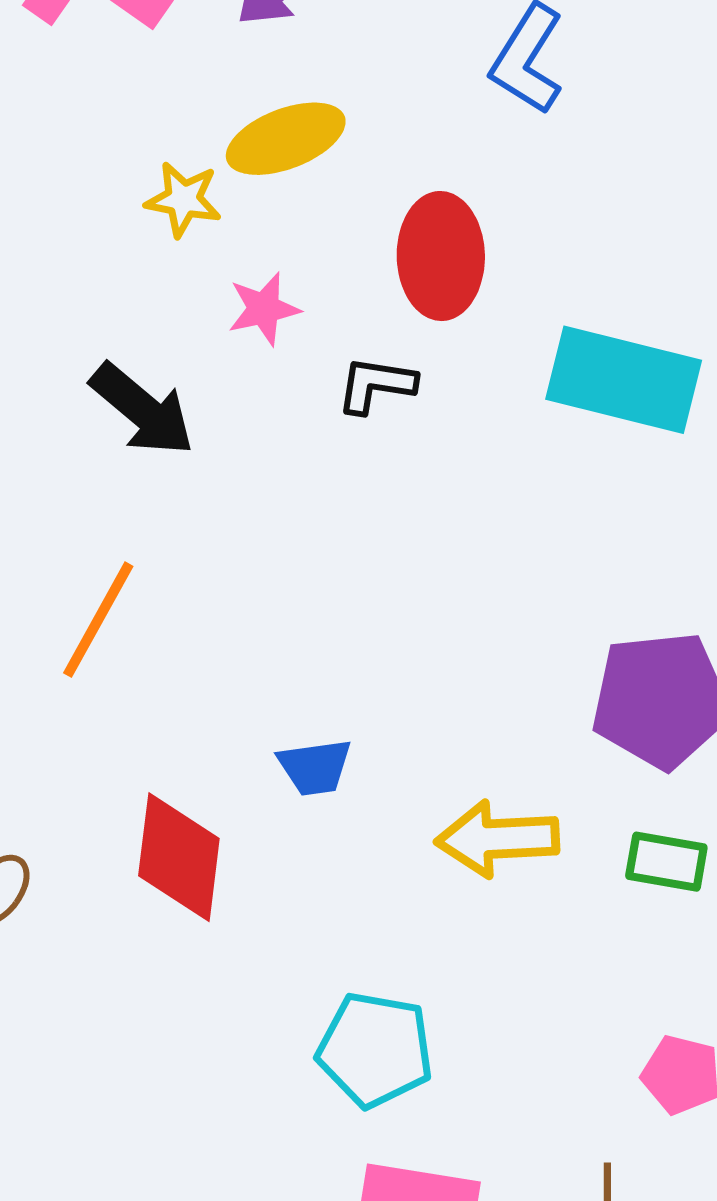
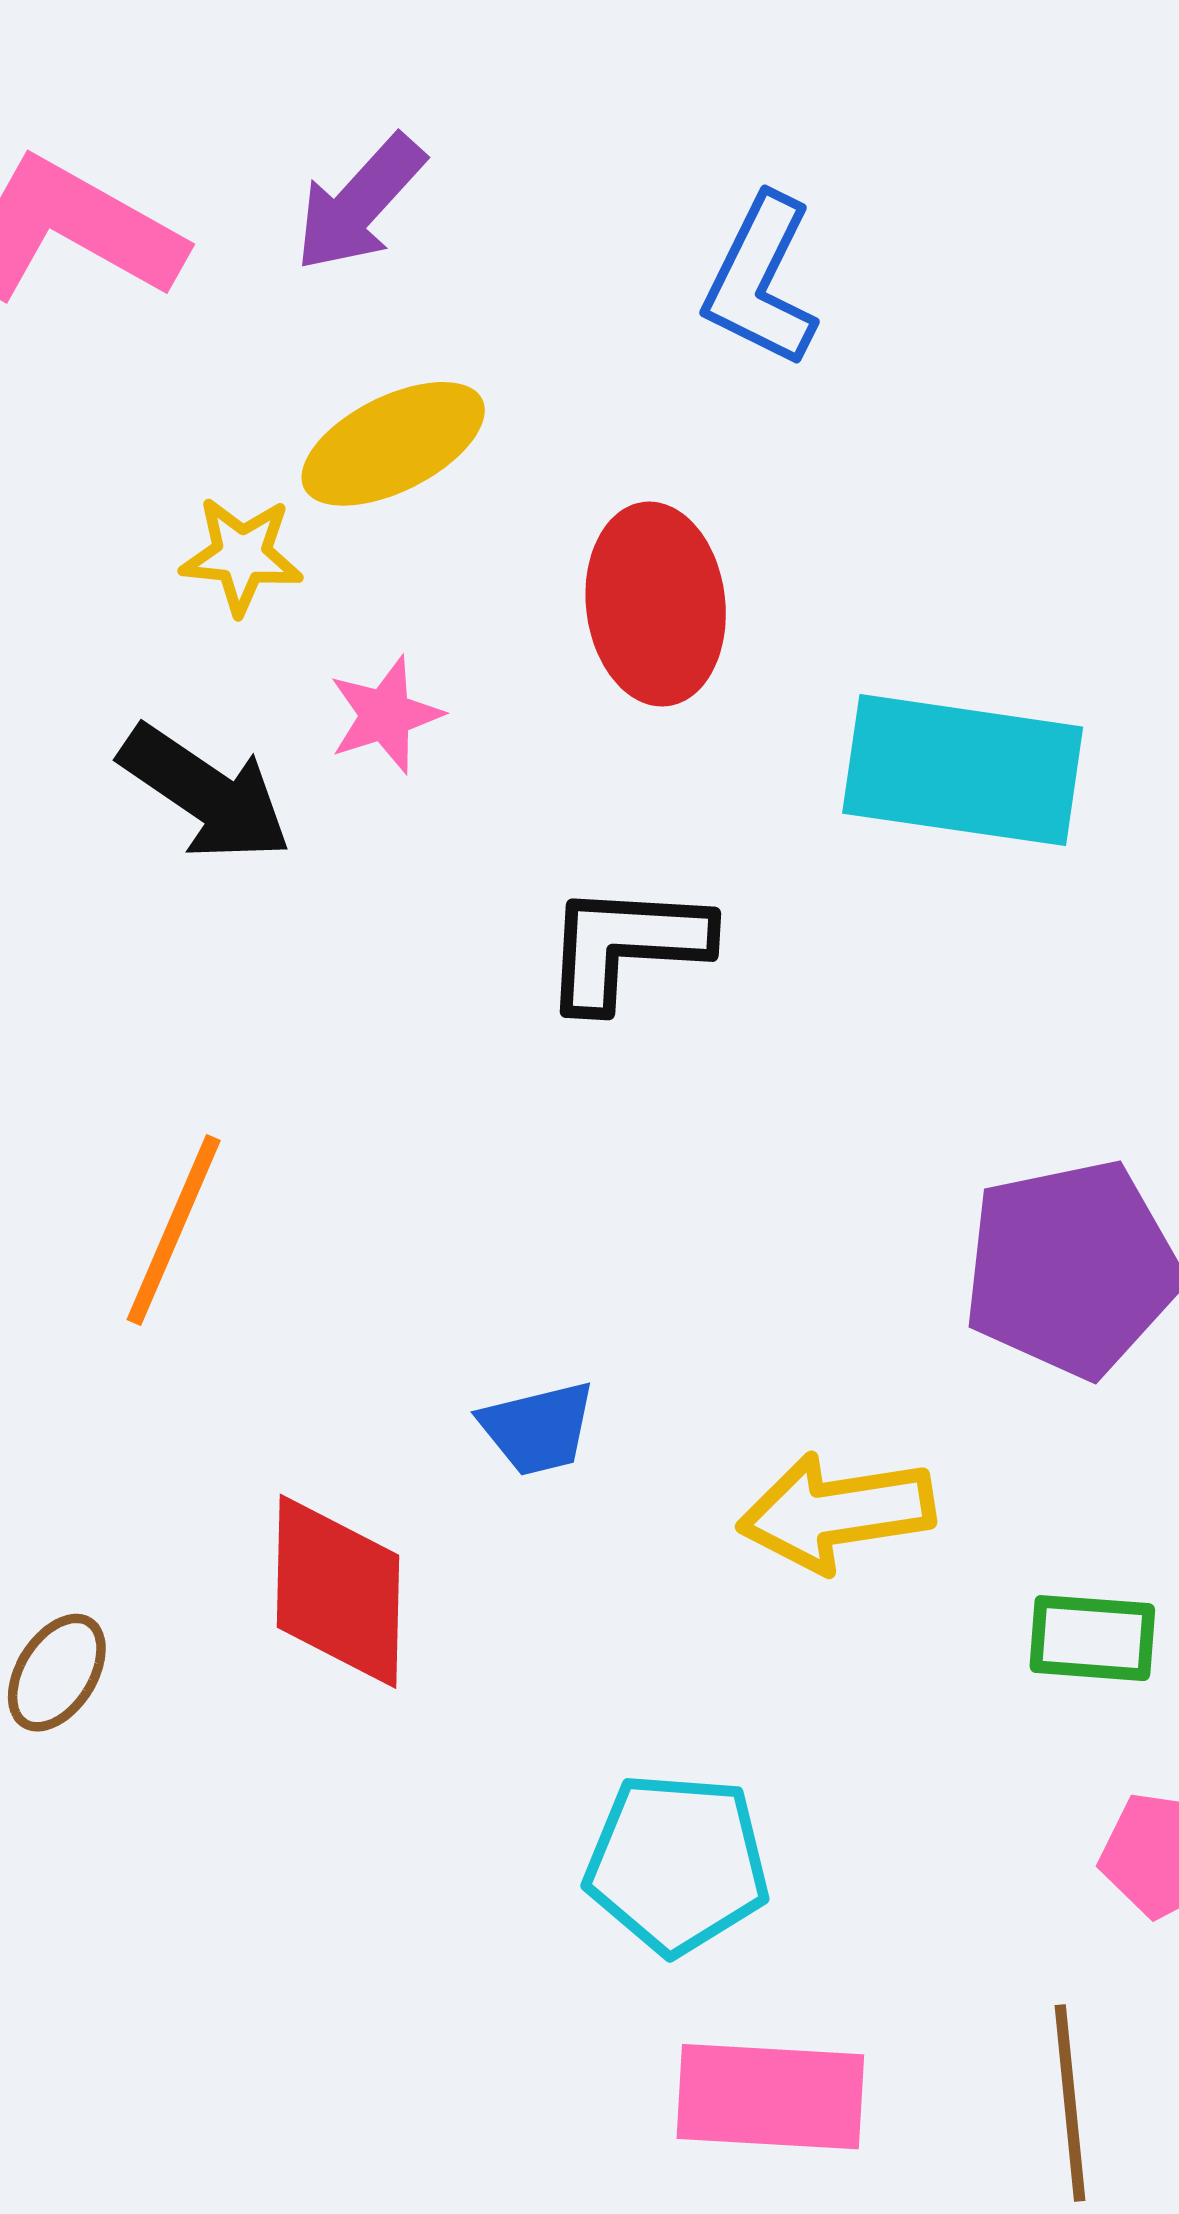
black L-shape: (376, 385) -> (626, 946), moved, size x1.4
black arrow: (142, 410) -> (205, 793), moved
green rectangle: (666, 862) -> (1092, 1638), moved

